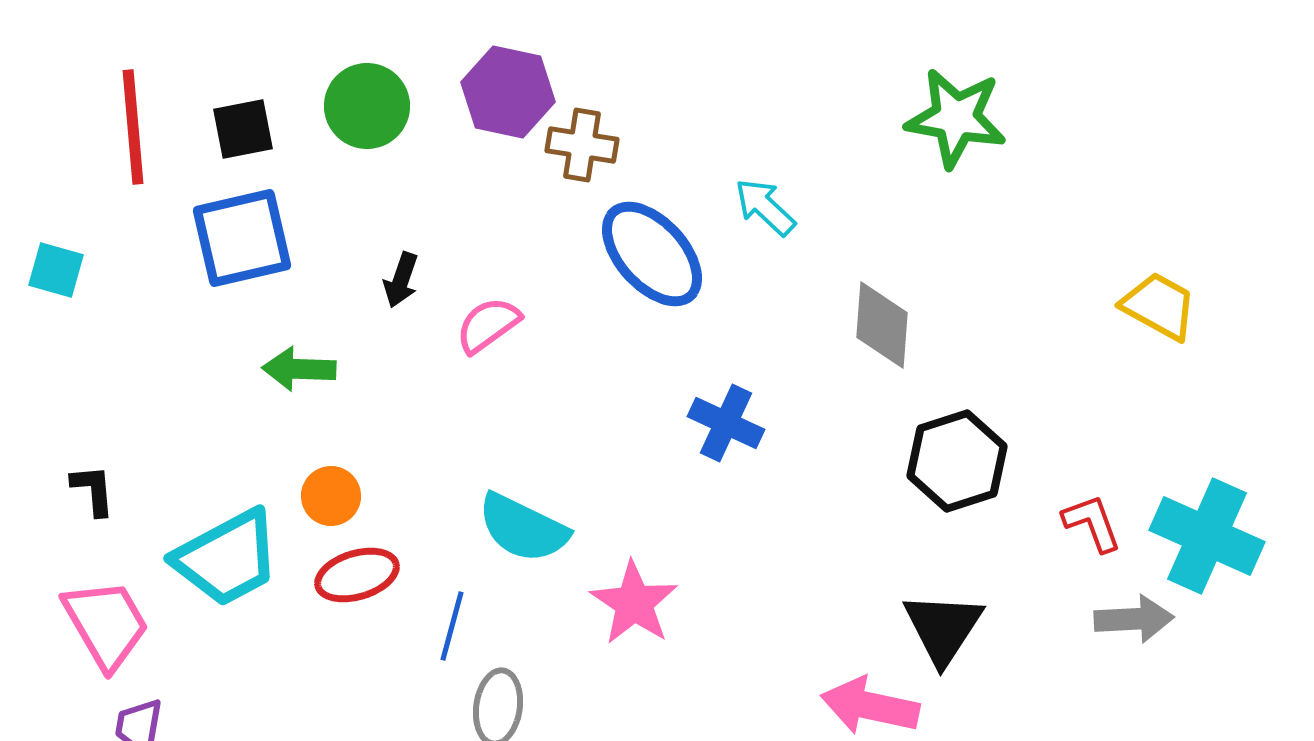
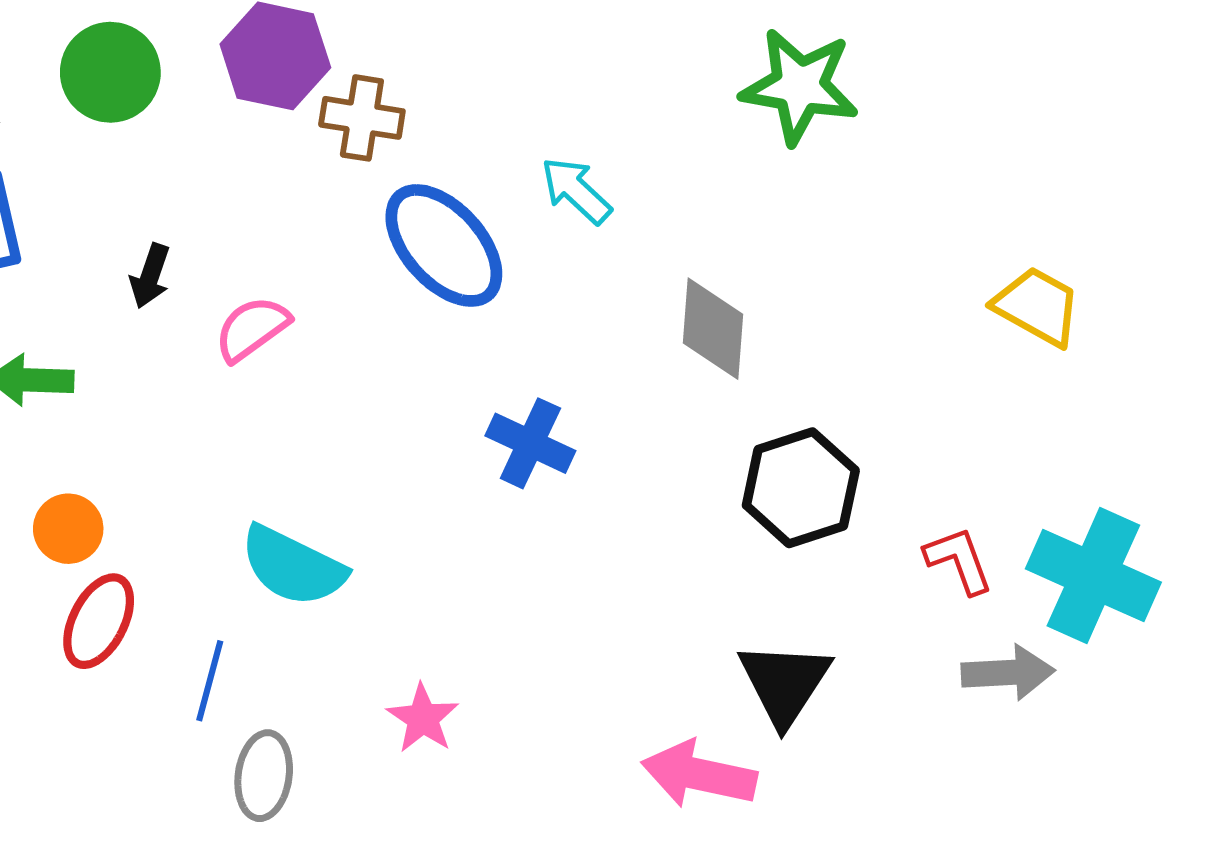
red ellipse: (357, 575) -> (99, 621), turned -46
pink star: (634, 603) -> (423, 718), moved, size x0.7

